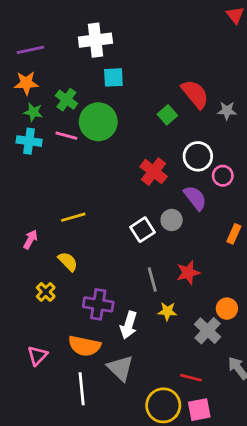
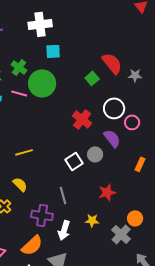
gray line: (152, 279) -> (63, 195), moved
orange semicircle: (84, 346) -> (32, 245), turned -55

